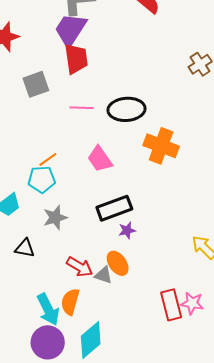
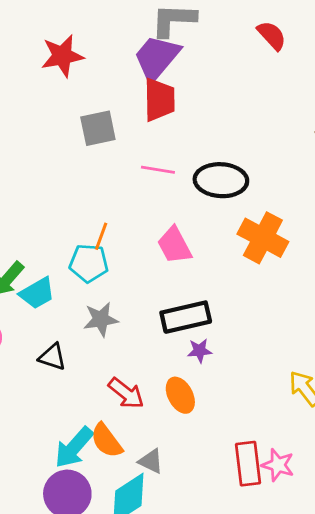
orange line: (48, 159) -> (101, 236), turned -42
gray triangle: (103, 275) -> (151, 461), moved
orange semicircle: (70, 302) -> (106, 441), turned -60
cyan arrow: (48, 309) -> (74, 447), turned 60

